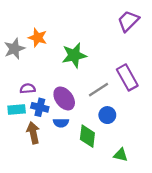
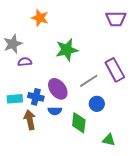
purple trapezoid: (128, 21) -> (116, 19), turned -135
orange star: (38, 38) -> (40, 18), moved
purple semicircle: (28, 89) -> (25, 62), moved

